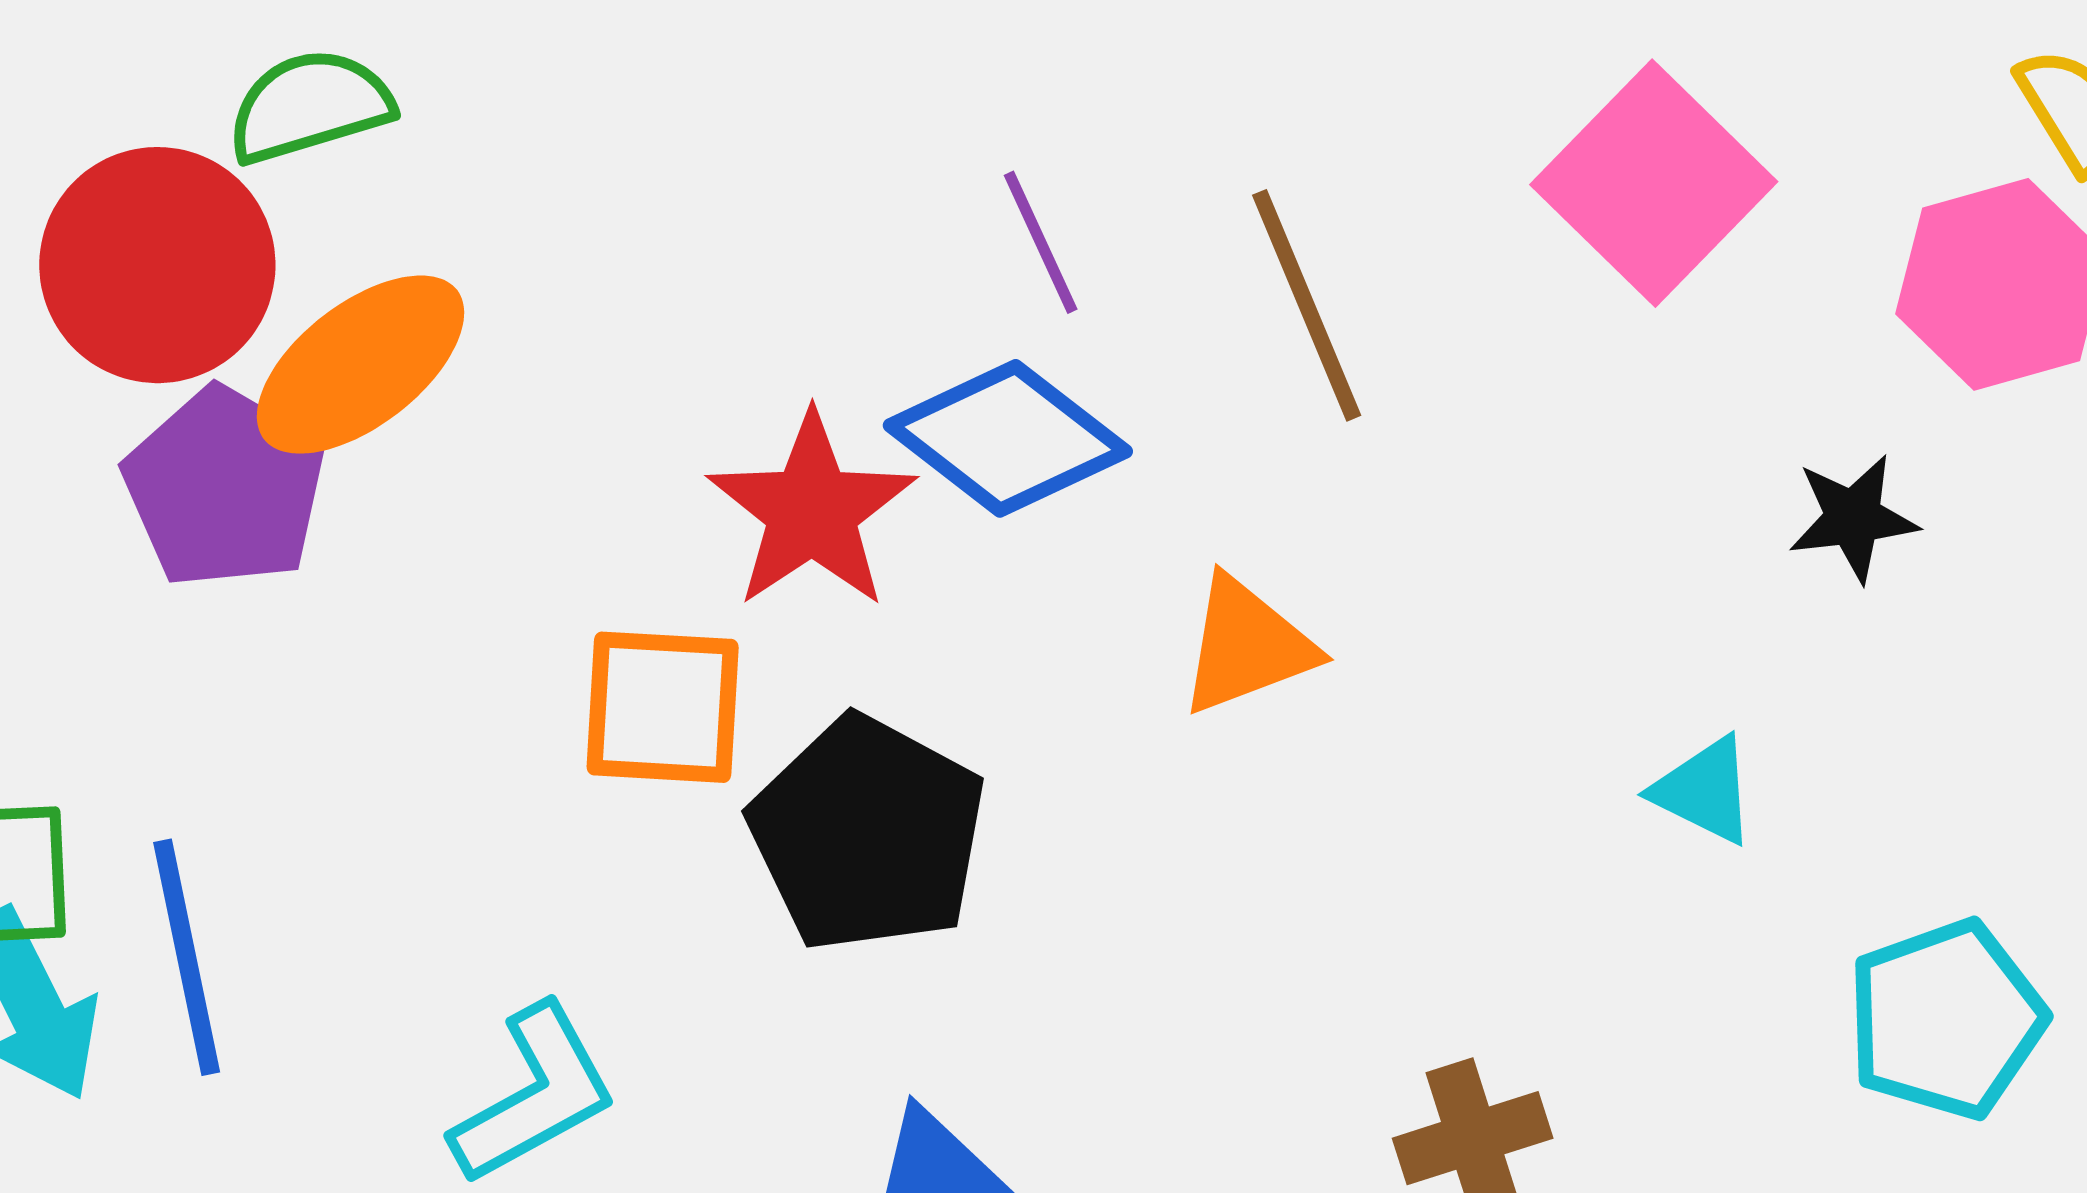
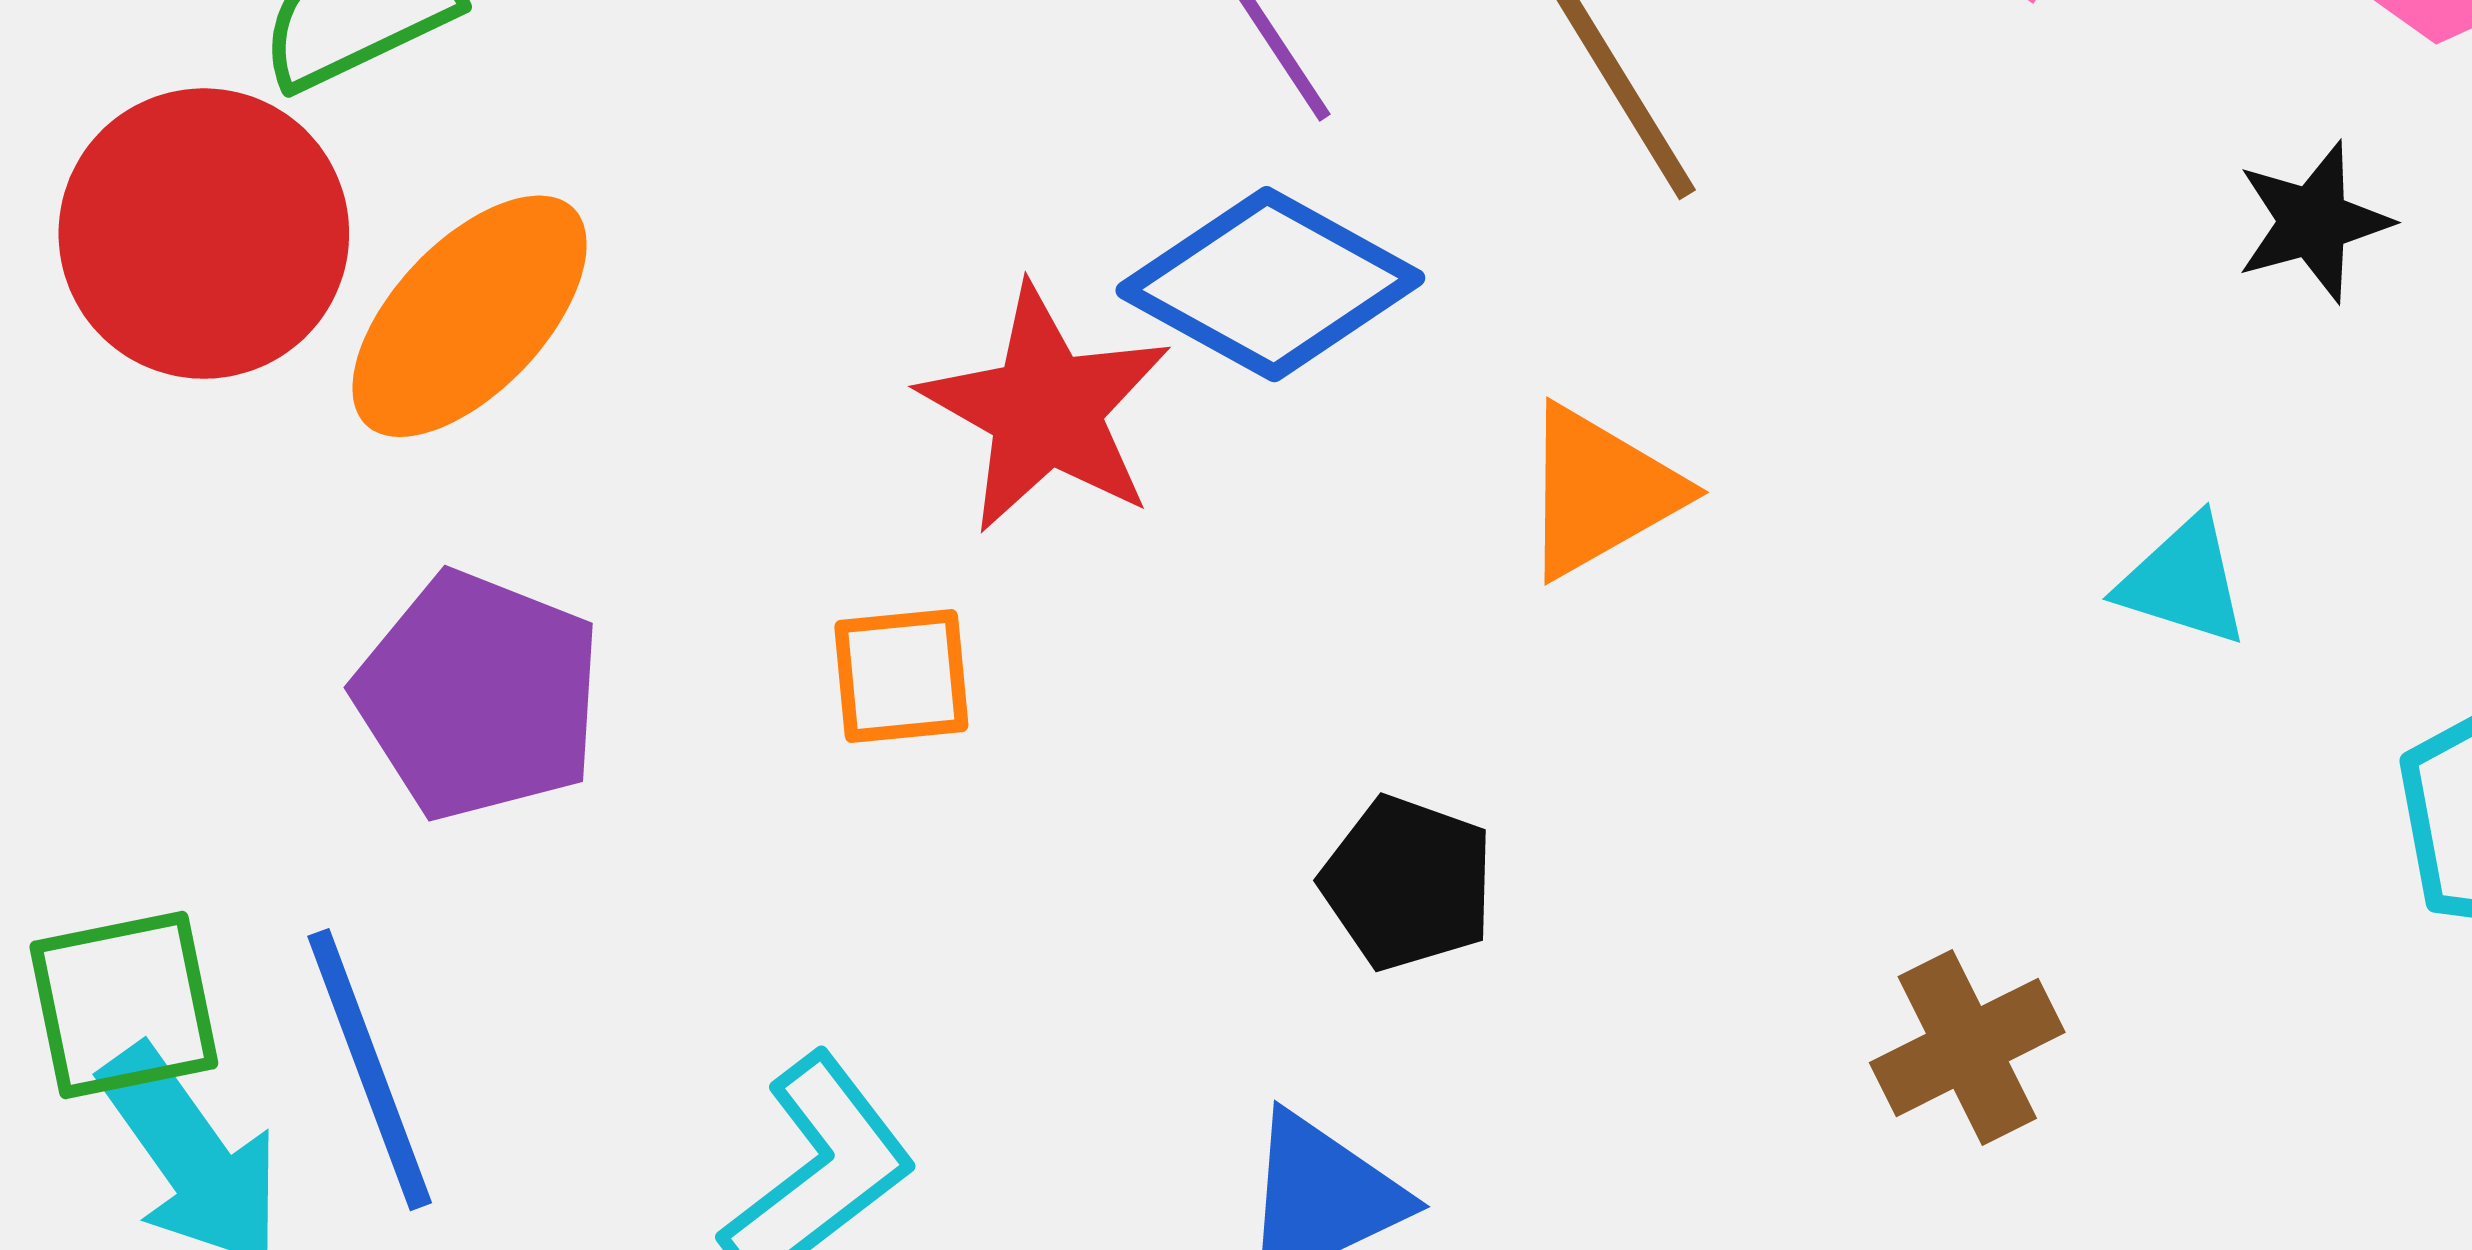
purple pentagon: (225, 488) -> (478, 696), moved
orange square: (663, 707) -> (901, 676), size x0.7
black pentagon: (868, 834) -> (1408, 883), moved, size x0.6

